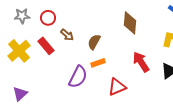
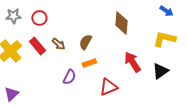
brown arrow: (67, 35) -> (58, 44), moved
purple semicircle: (78, 77) -> (69, 77), size x0.7

